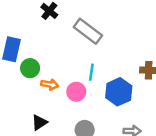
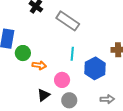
pink circle: (76, 92) -> (62, 80), moved
black triangle: (39, 122) -> (44, 95), moved

